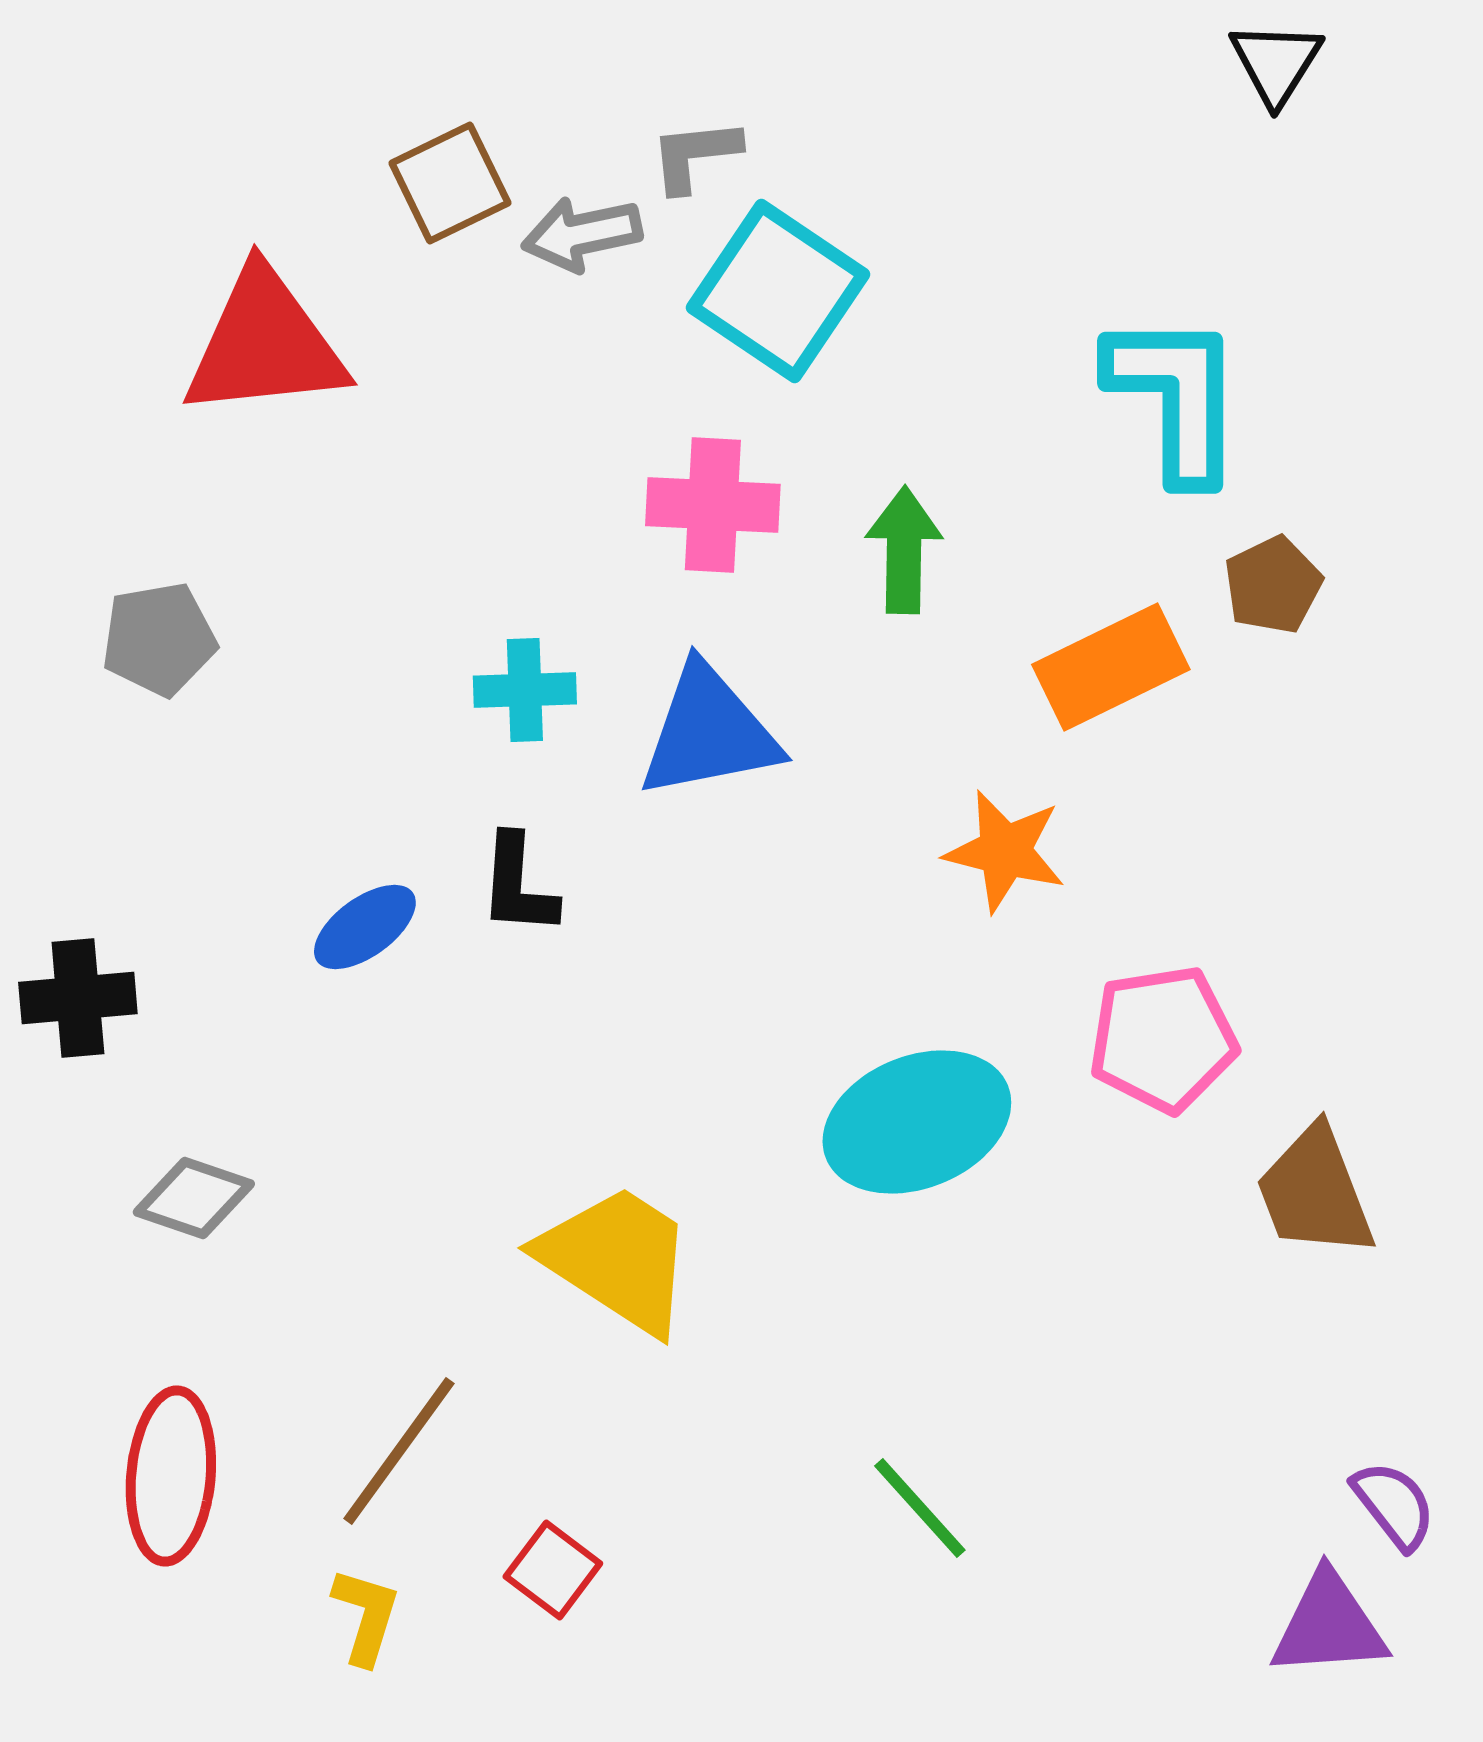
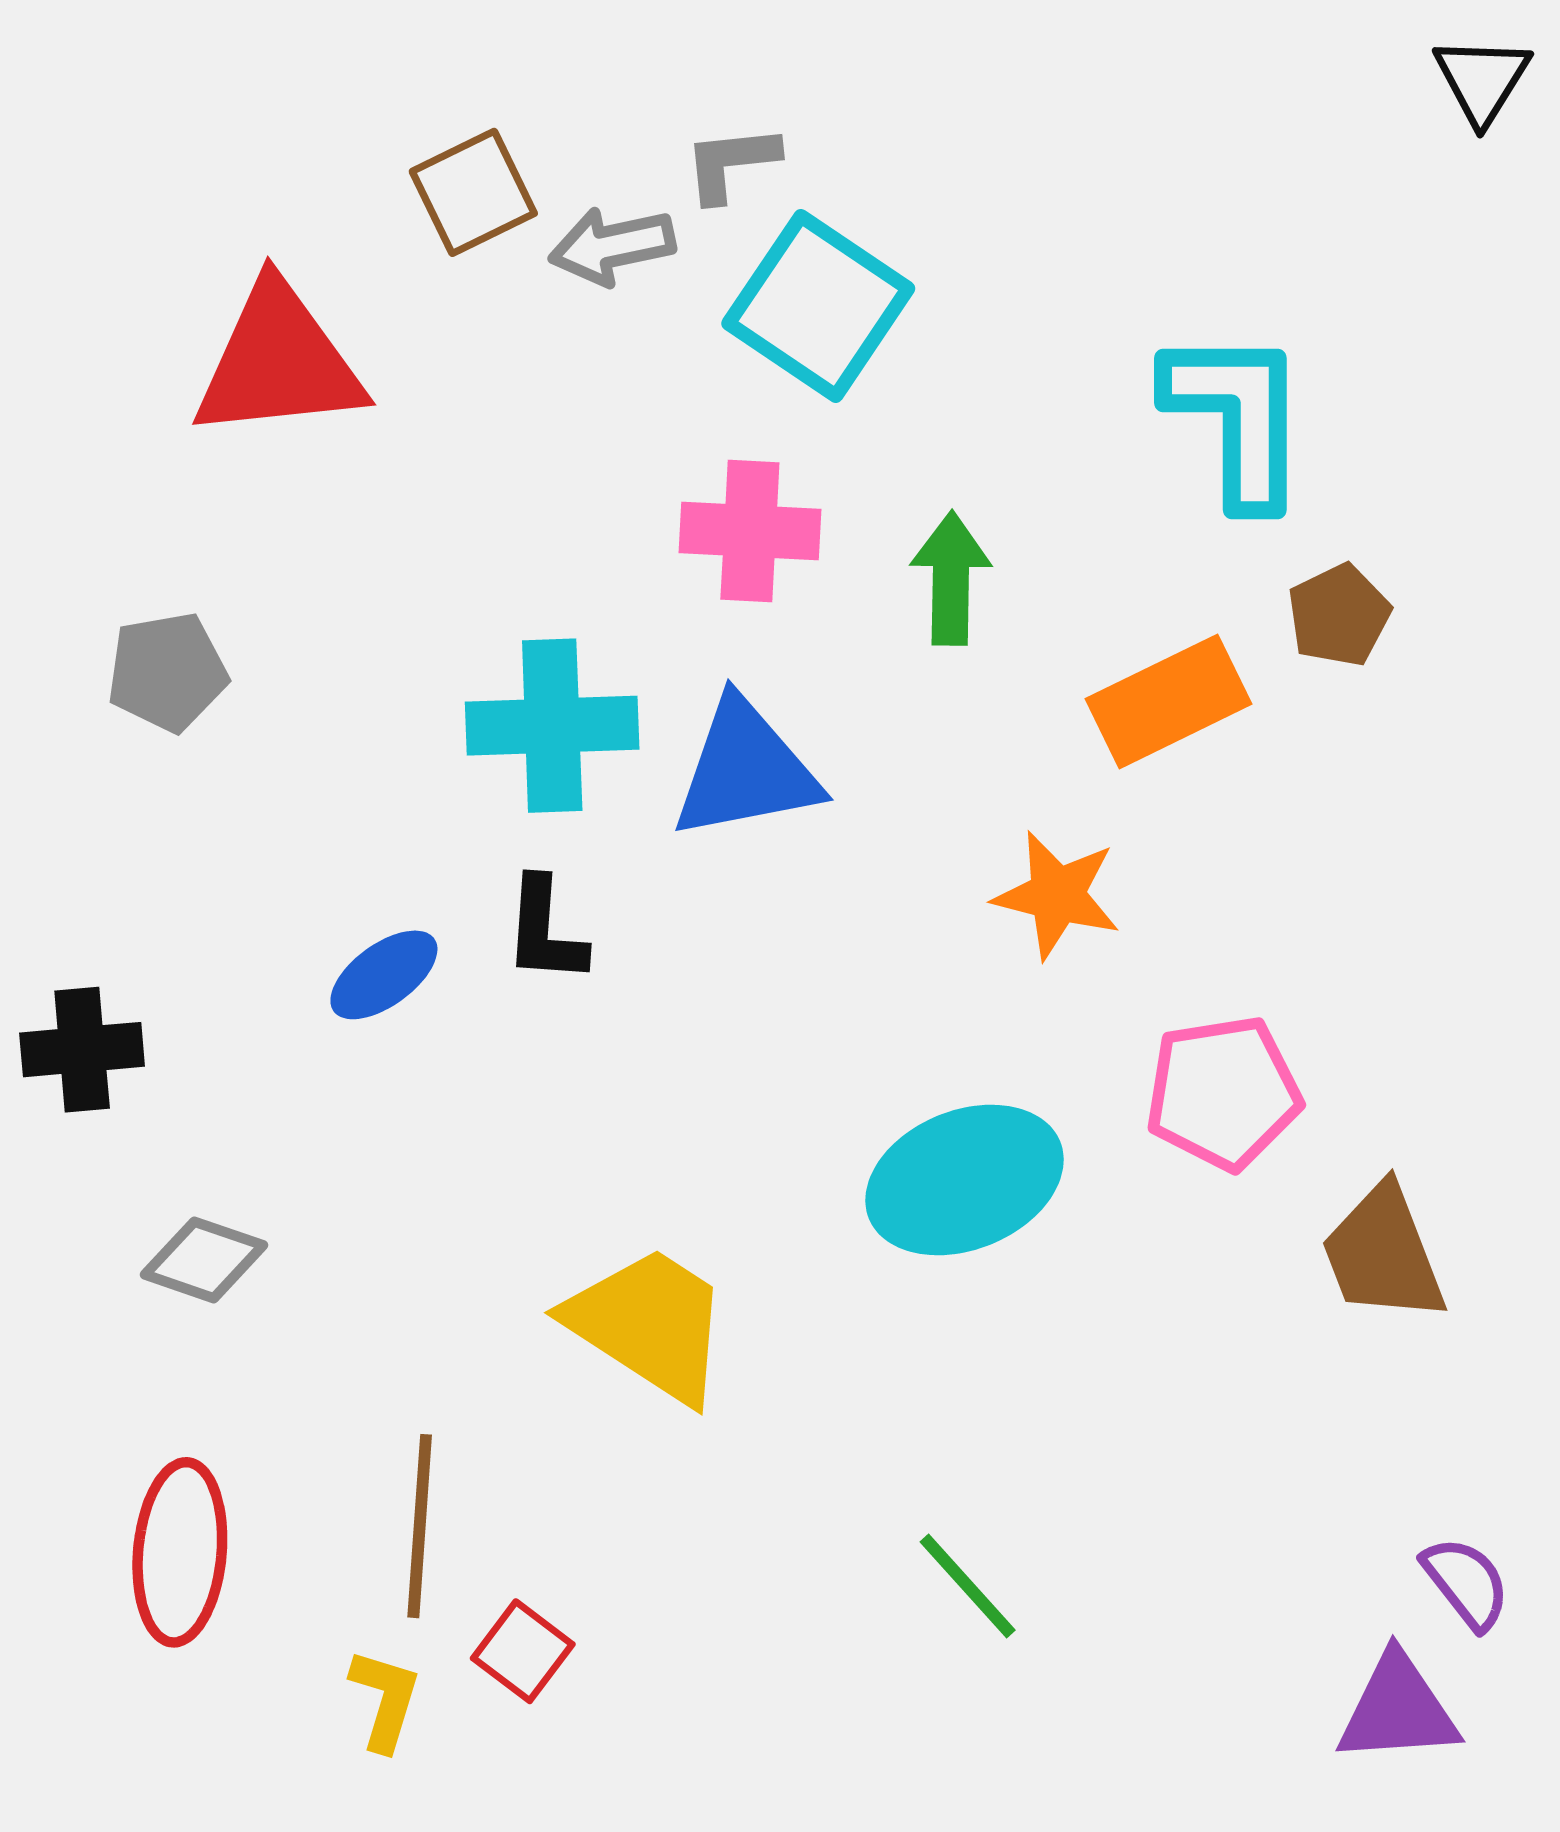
black triangle: (1276, 63) -> (1482, 80), moved
cyan cross: (525, 690) -> (552, 726), size x1.6
brown line: (399, 1451) -> (420, 1526), turned -32
red square: (553, 1570) -> (523, 1651), moved

